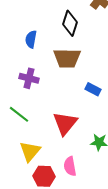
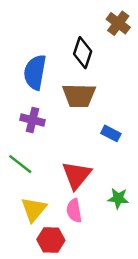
blue semicircle: (31, 39) -> (35, 72), size x1.6
pink semicircle: (70, 166) -> (74, 211), moved

